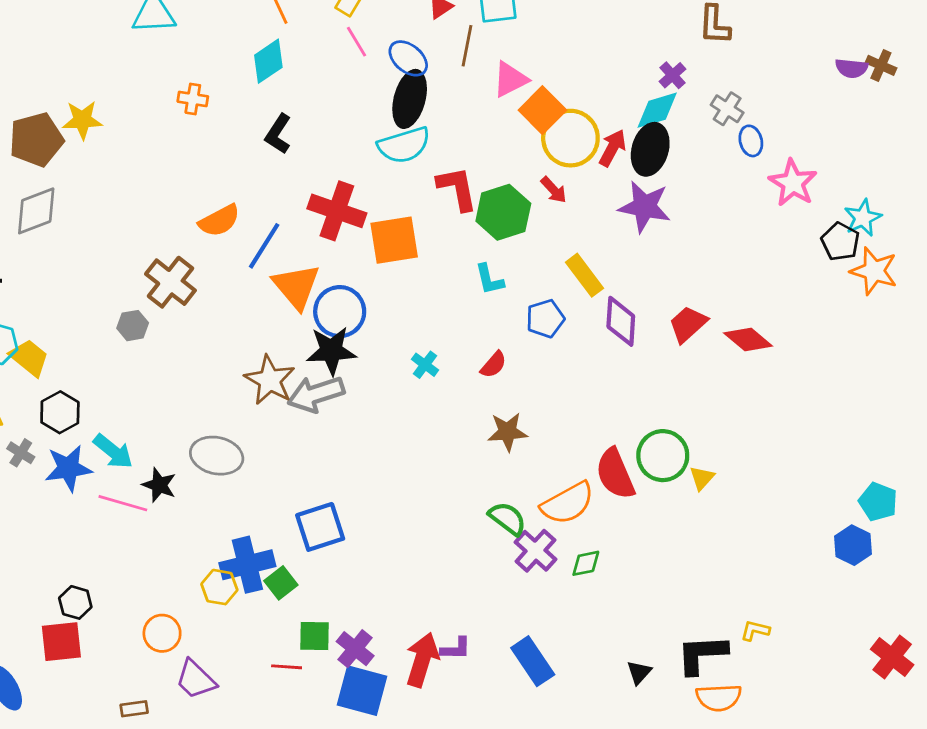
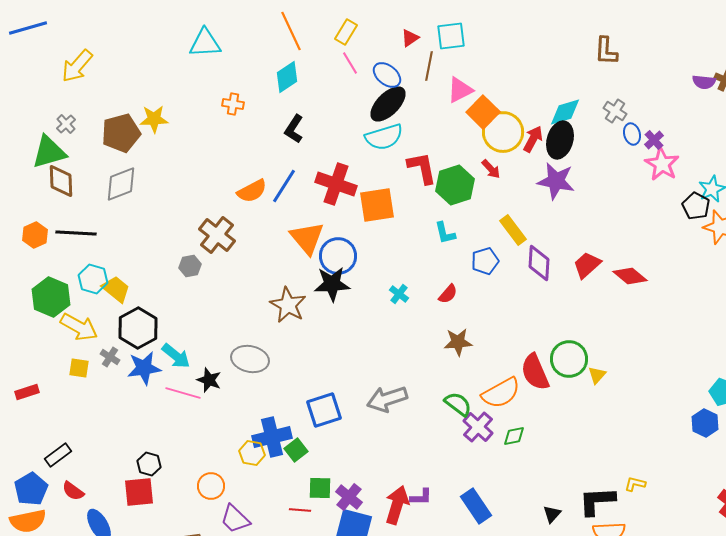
purple cross: (673, 75) -> (654, 140), moved
black ellipse: (410, 99) -> (388, 104), turned 30
blue line: (264, 246) -> (284, 186), moved
gray arrow: (316, 394) -> (387, 399), moved
black hexagon: (60, 412) -> (138, 328), size x1.4

